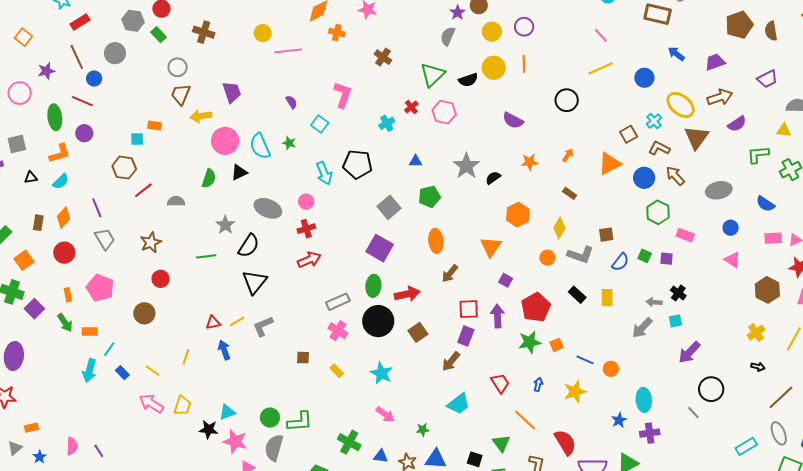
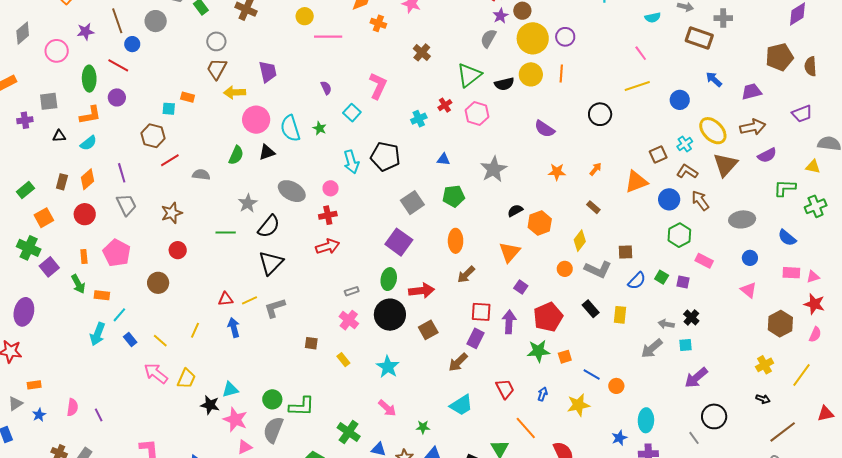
yellow circle: (492, 32) -> (533, 38), size x1.6
black semicircle: (493, 178) -> (515, 211), moved
gray rectangle: (338, 302) -> (352, 291), size x0.6

